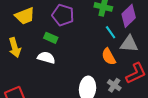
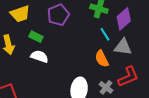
purple pentagon: (63, 15) -> (58, 15), turned 30
green rectangle: (51, 38) -> (36, 37), moved

